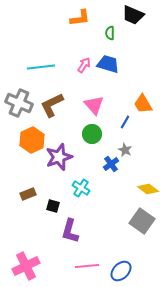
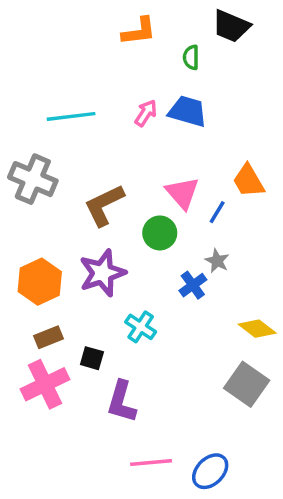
brown L-shape: (52, 105) -> (104, 205), moved
pink triangle: (94, 105) -> (182, 193), moved
orange hexagon: (32, 140) -> (40, 282), moved
pink cross: (26, 266) -> (45, 384), moved

